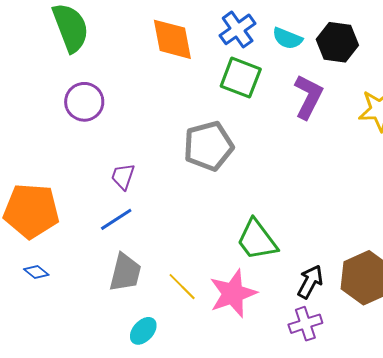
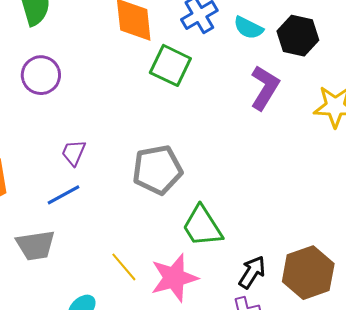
green square: (241, 78) -> (170, 65), moved
gray pentagon: (208, 146) -> (157, 170), moved
gray trapezoid: (125, 273) -> (36, 245), moved, turned 63

